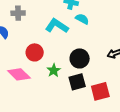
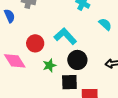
cyan semicircle: (82, 19) -> (105, 24), moved
cyan L-shape: (57, 26) -> (65, 36), moved

